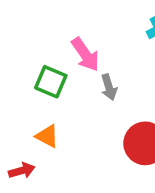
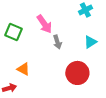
green square: (51, 82) -> (13, 32), moved

